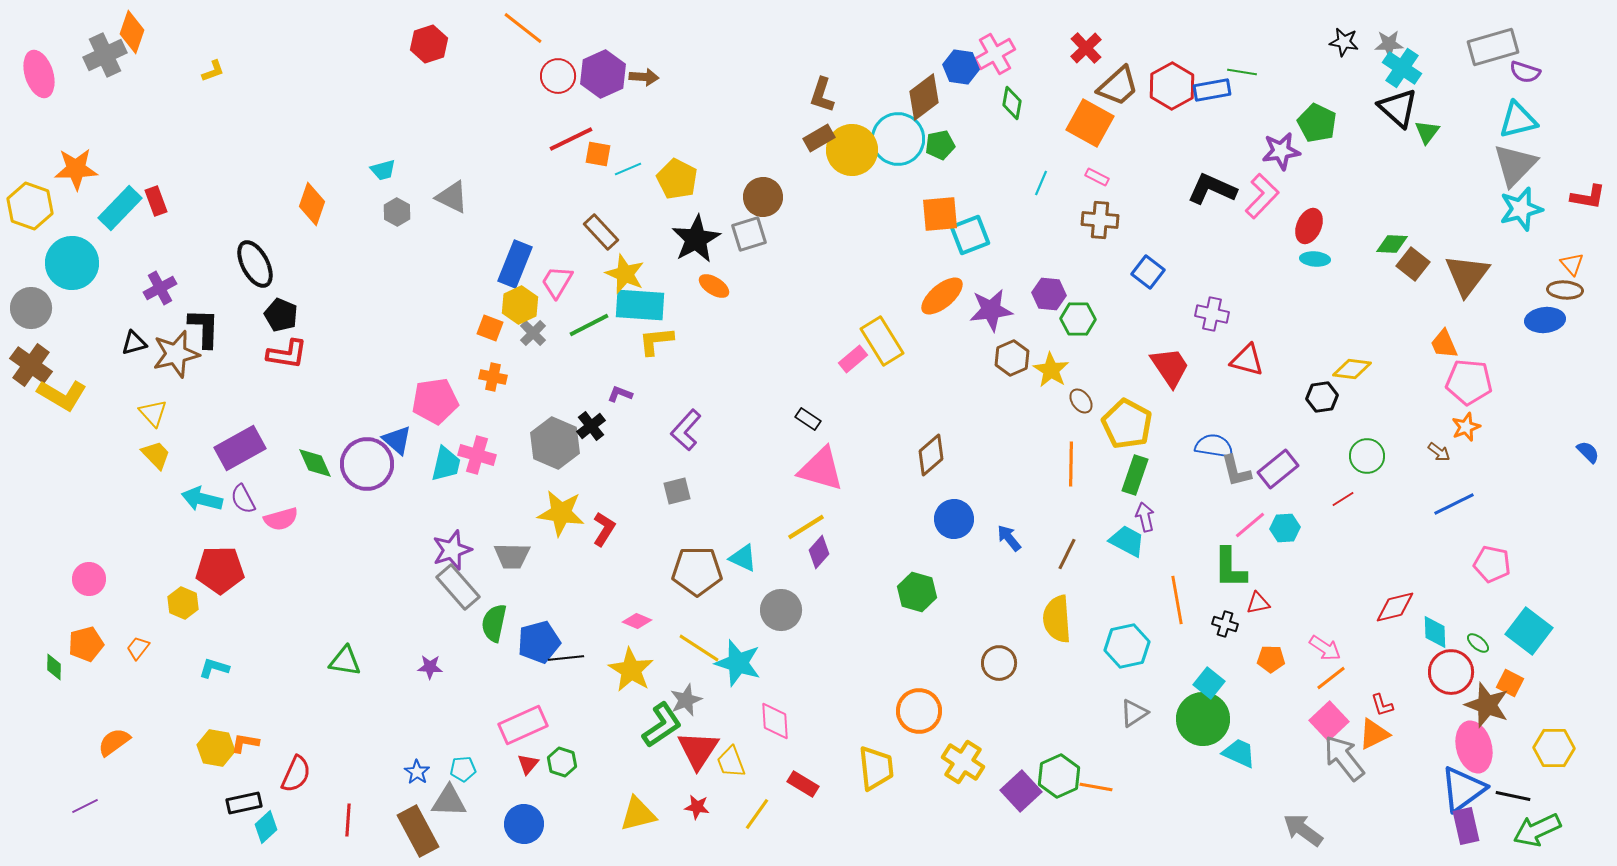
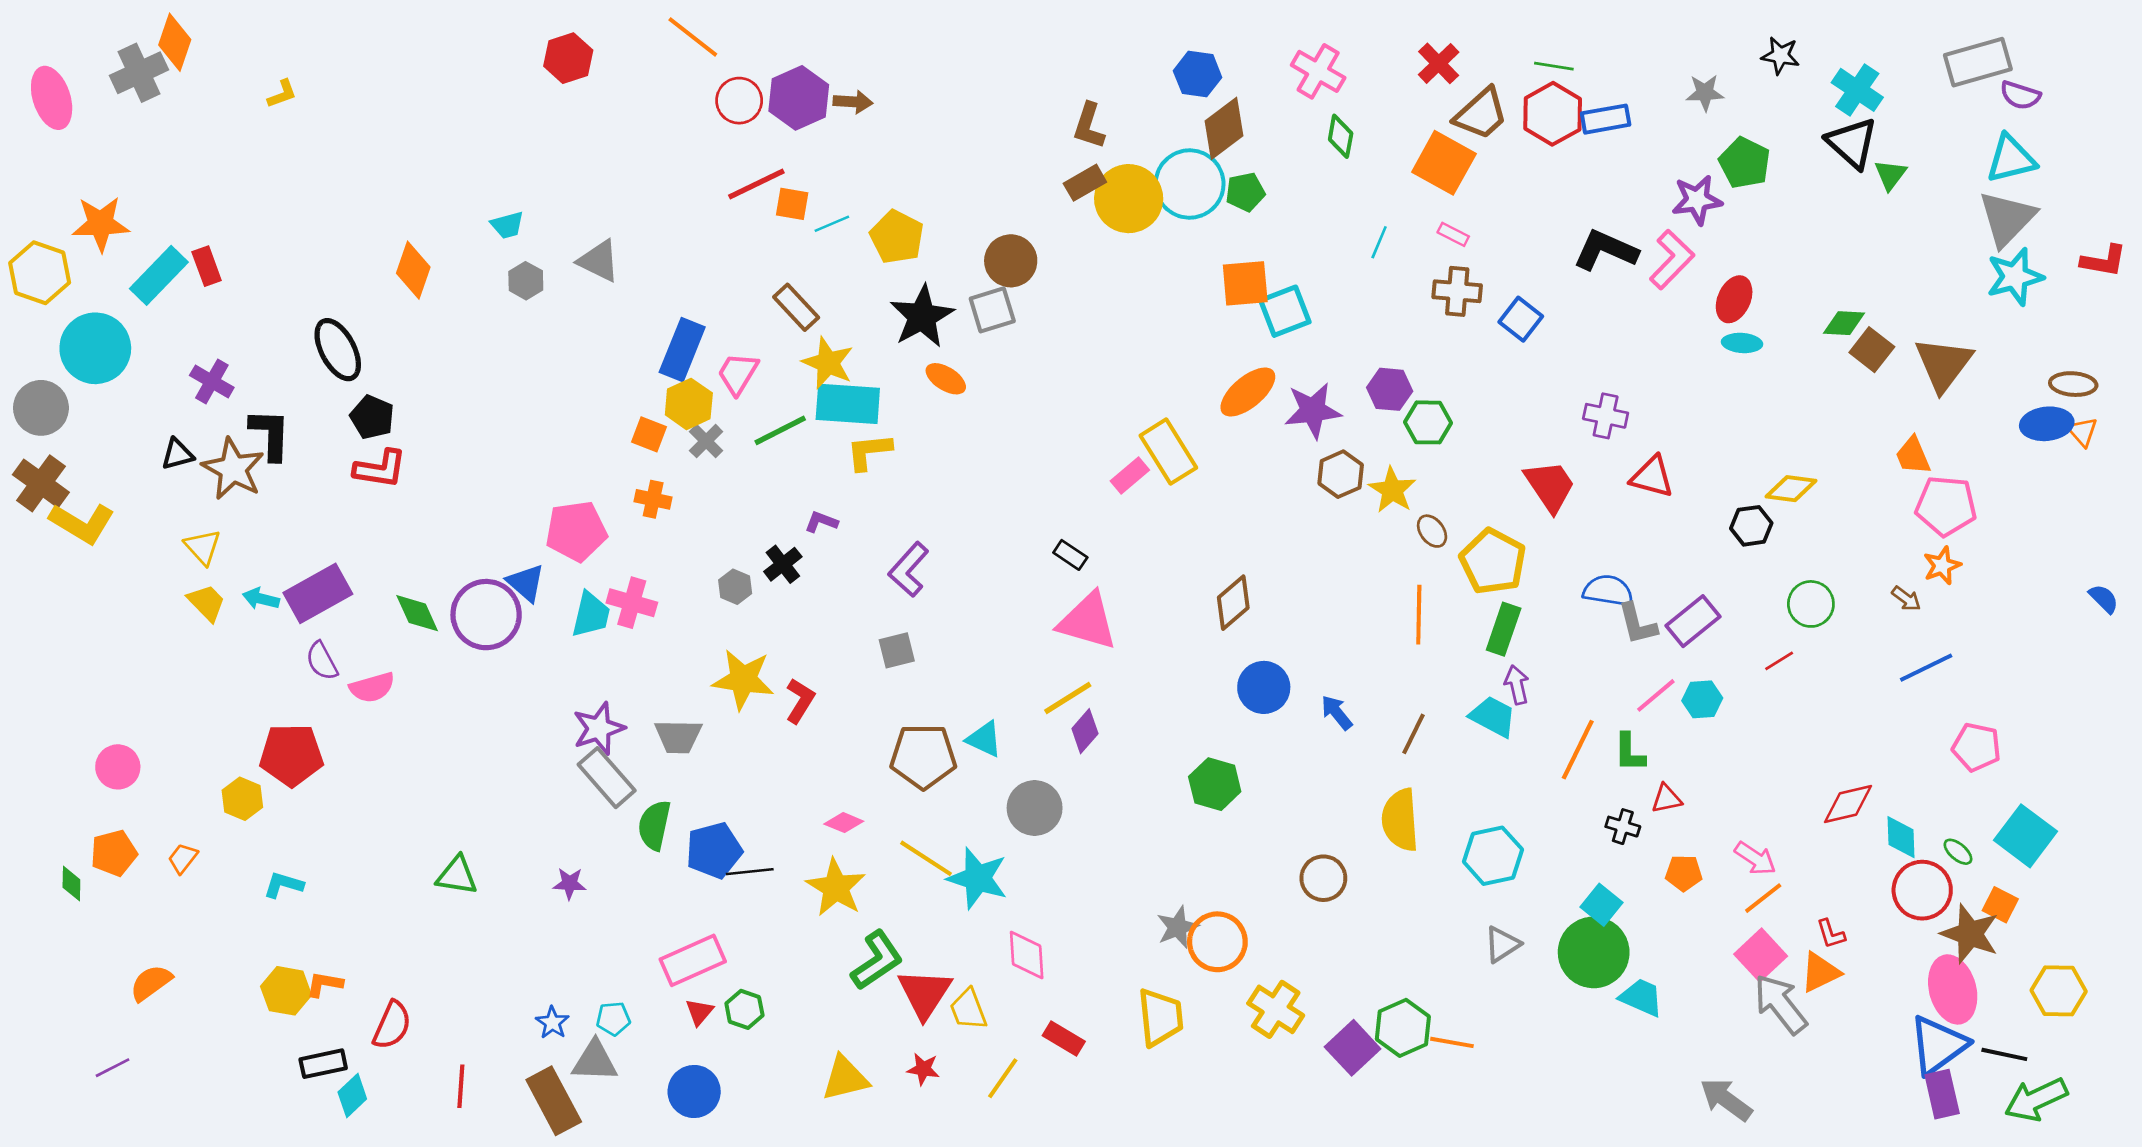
gray star: (1389, 44) -> (1705, 93), moved
pink cross: (995, 54) -> (1318, 71), turned -30
blue hexagon: (961, 67) -> (1198, 74), moved
green line: (1242, 72) -> (1554, 66), moved
orange triangle: (1572, 264) -> (2082, 432), moved
blue square: (1148, 272) -> (1521, 319), moved
purple cross: (160, 288) -> (212, 381), turned -32
brown star: (176, 354) -> (233, 469), turned -30
gray hexagon: (555, 443) -> (735, 587), size x0.5
cyan arrow: (202, 499) -> (261, 599), moved, size x0.7
green L-shape: (1230, 568) -> (1629, 752), size x0.7
orange line: (1177, 600) -> (1578, 750), moved, turned 36
gray star: (686, 700) -> (1178, 927), moved

